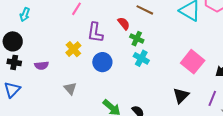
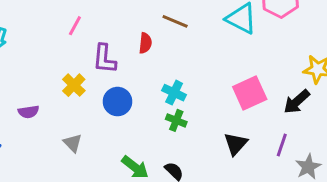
red semicircle: (124, 23) -> (145, 43), turned 48
green cross: (137, 39) -> (176, 120), moved
pink square: (193, 62) -> (250, 93), turned 30

